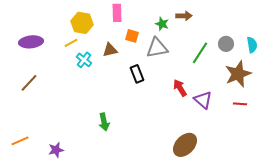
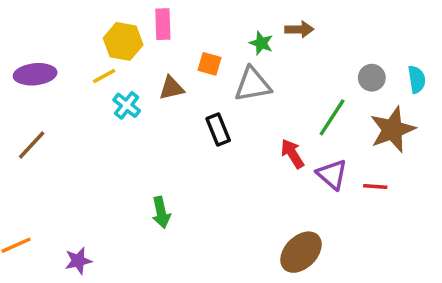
pink rectangle: (117, 13) -> (163, 24), moved
green line: (200, 53) -> (332, 117), moved
red line: (240, 104) -> (375, 186), moved

